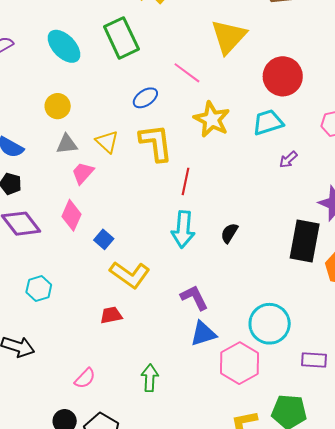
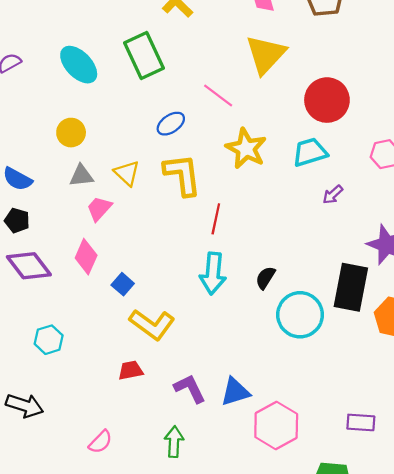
purple L-shape: (194, 298) -> (190, 389), moved
cyan circle: (270, 324) -> (300, 315), moved

